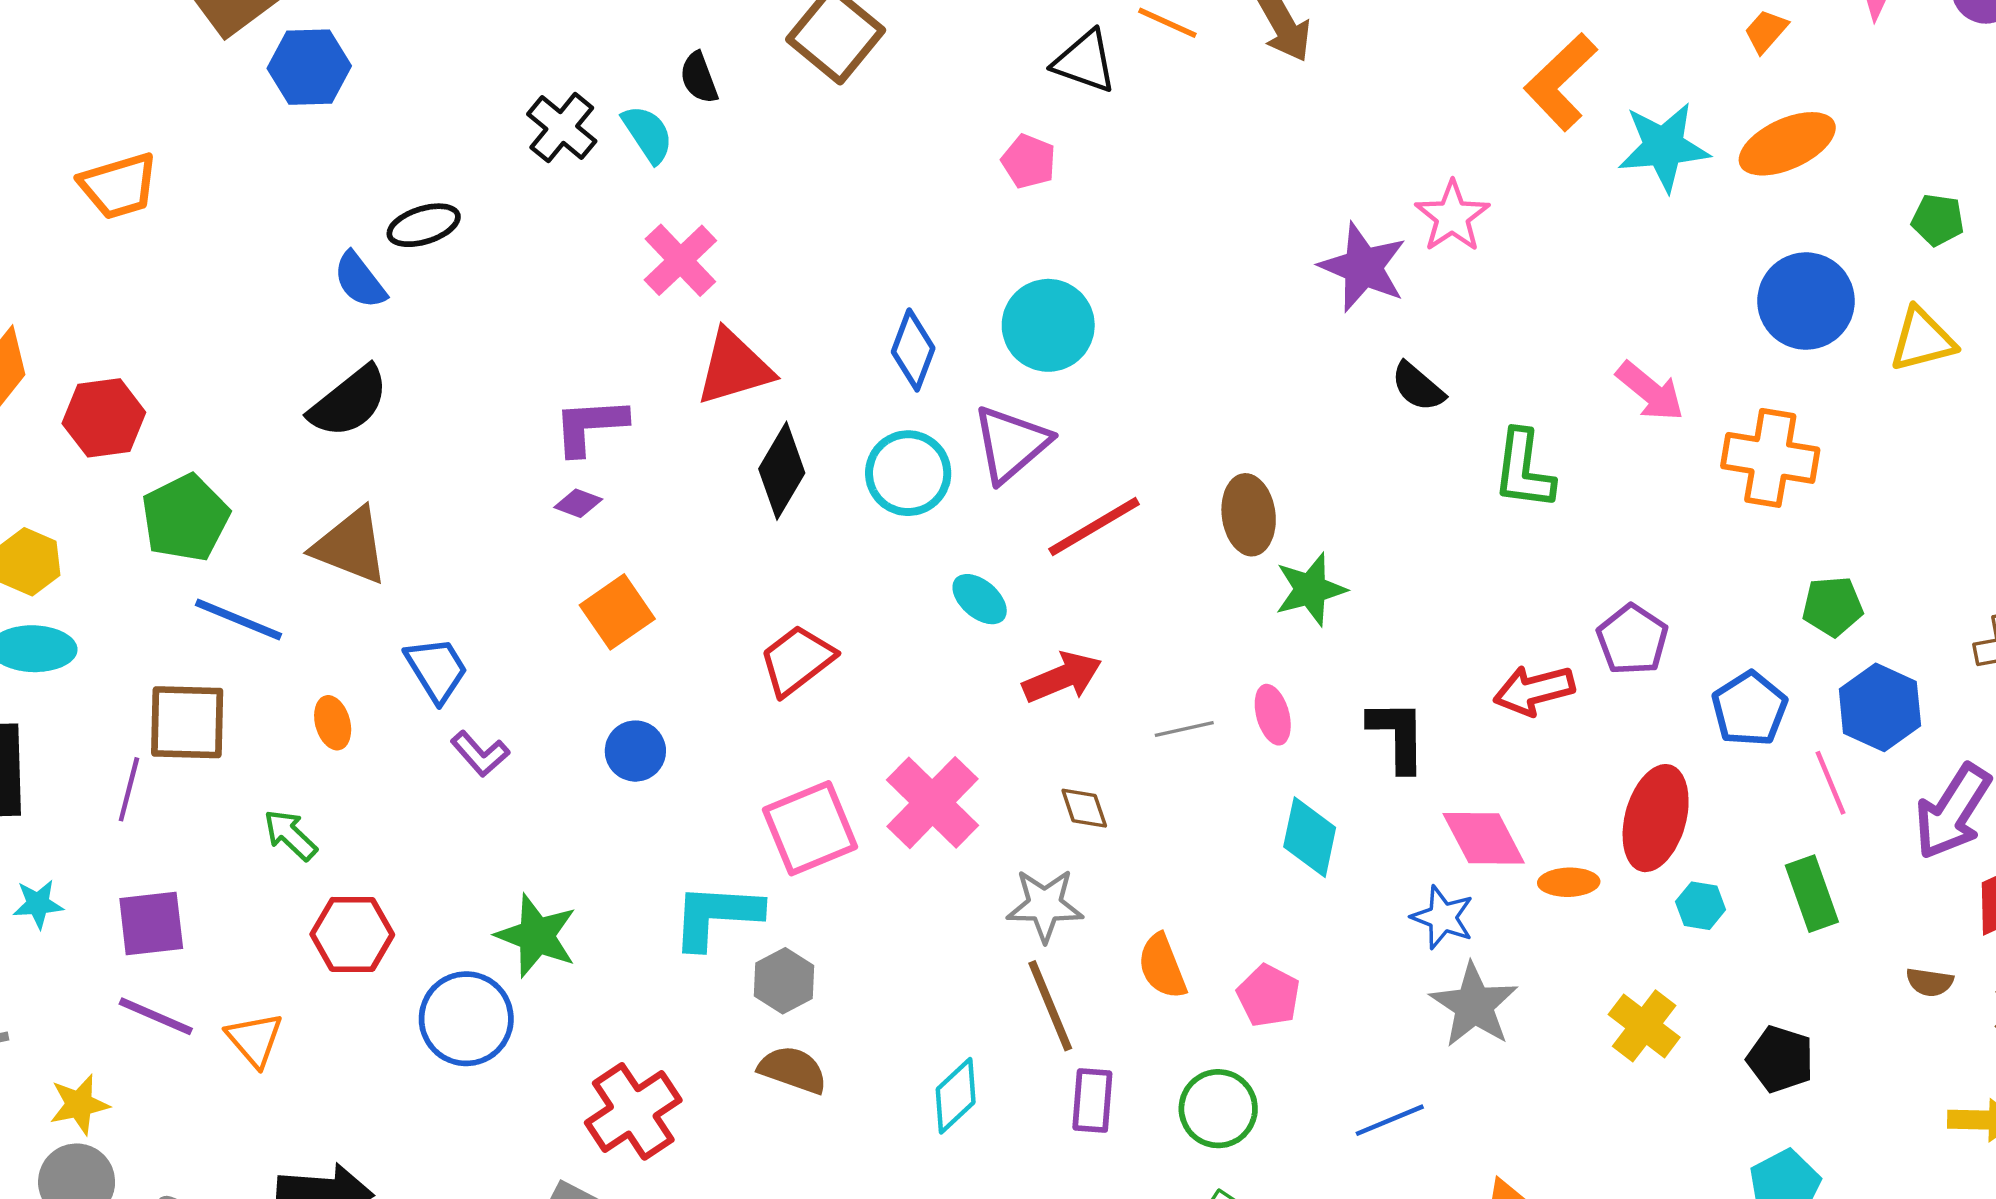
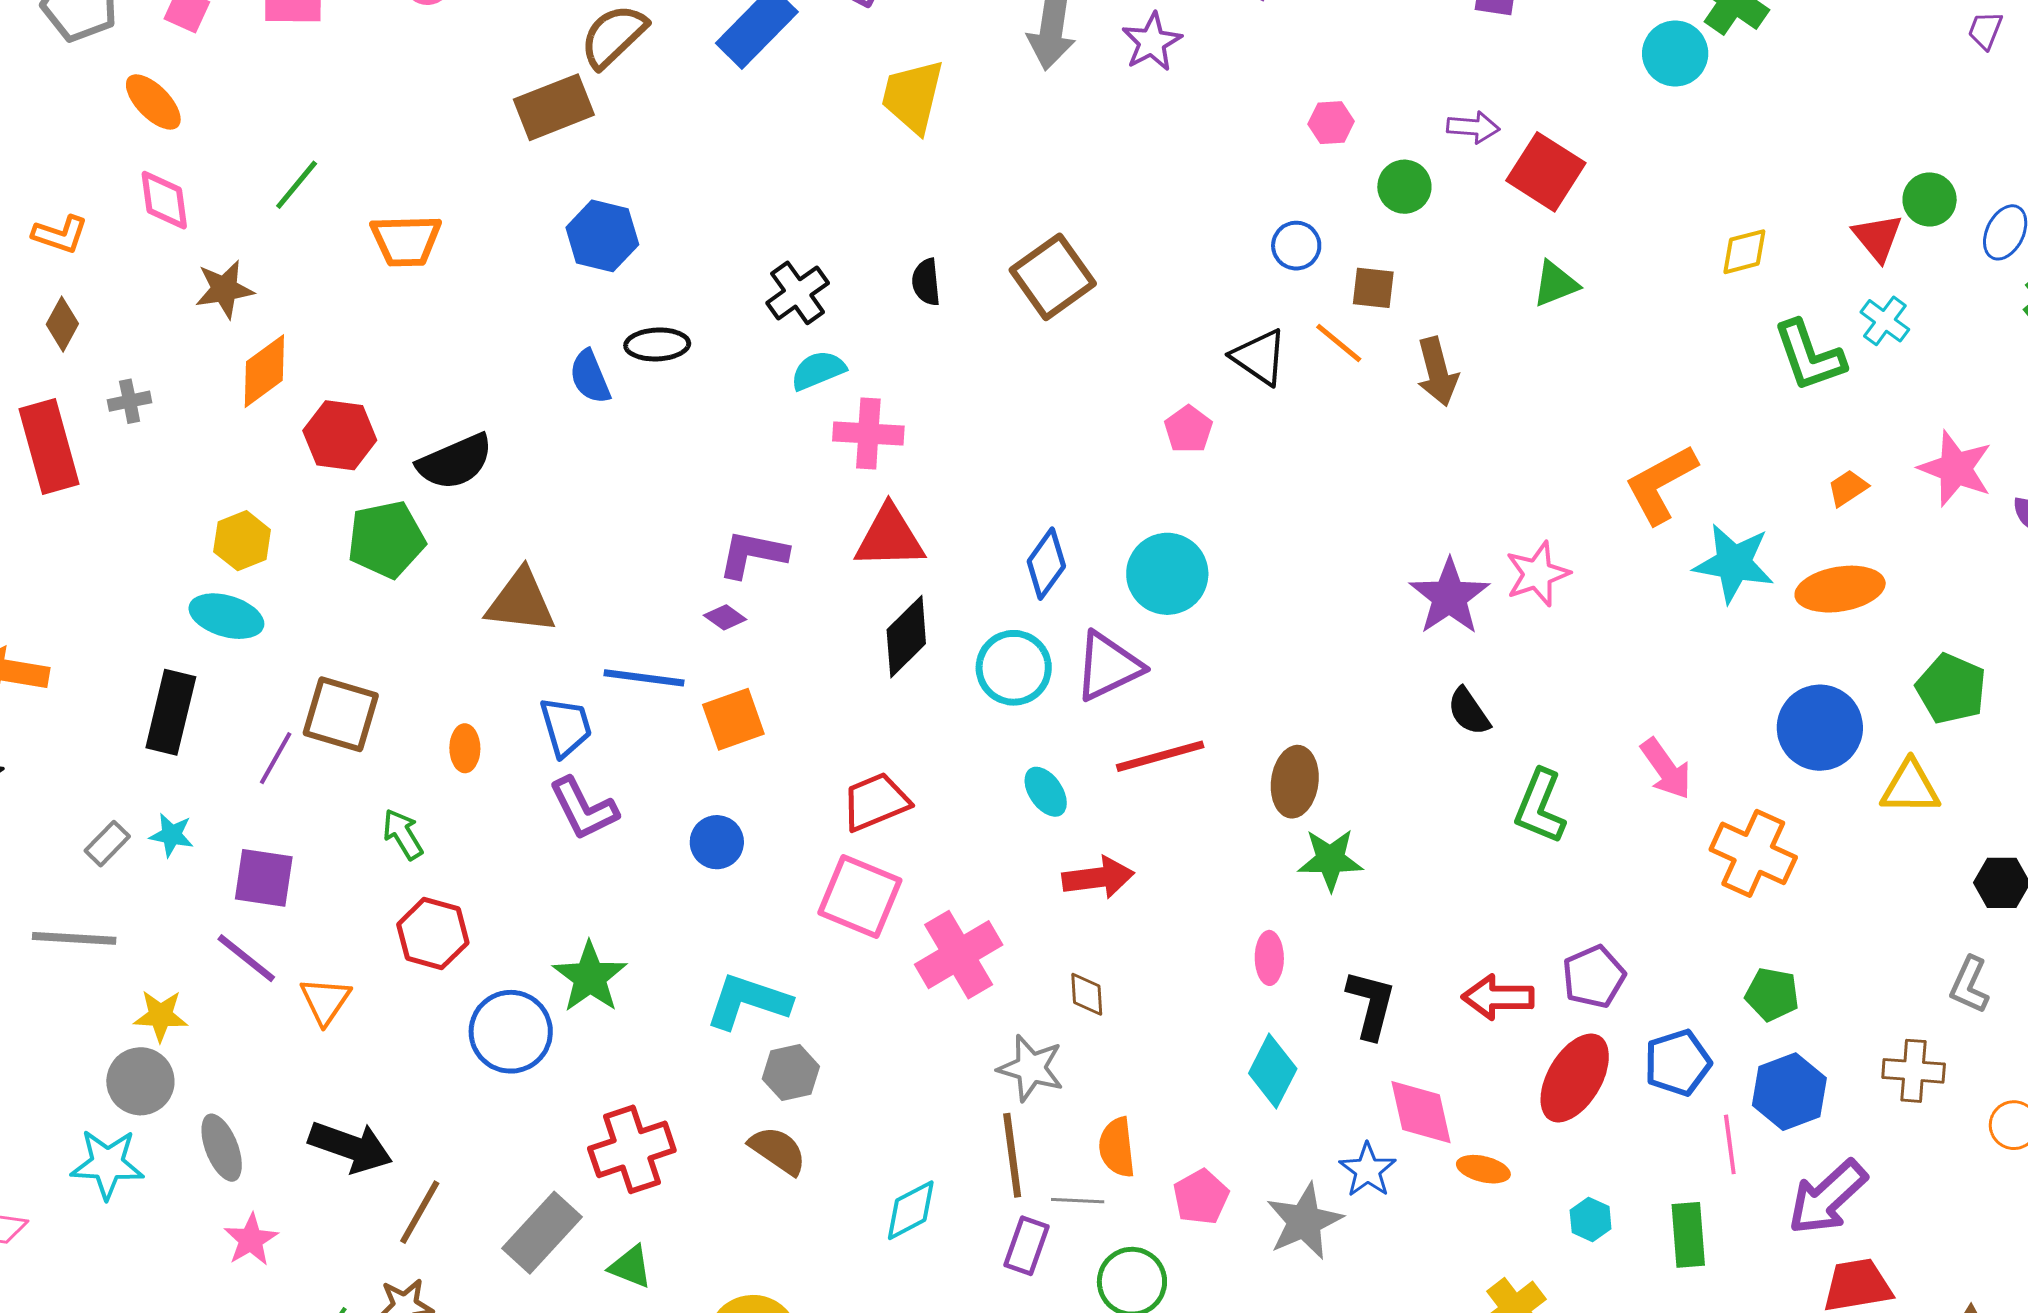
blue hexagon: (309, 67) -> (602, 236), moved
cyan semicircle: (648, 134) -> (818, 370), moved, turned -94
green pentagon: (1938, 220) -> (1951, 689), size x1.5
pink cross: (680, 260) -> (868, 434), turned 32
black semicircle: (349, 402) -> (455, 462), moved
brown triangle: (351, 546) -> (521, 602), turned -30
blue line: (238, 620) -> (644, 678), moved, turned -30
gray line: (1184, 729) -> (1078, 1201), moved
purple L-shape: (480, 754) -> (584, 809), size x1.4
red ellipse: (1656, 818) -> (1575, 1078), moved
pink square: (810, 828) -> (860, 896), moved, turned 30
gray star: (1474, 1005) -> (1304, 1221), moved

